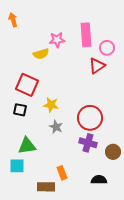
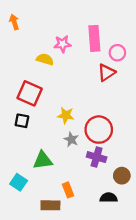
yellow semicircle: (41, 54) -> (45, 59), turned -147
yellow star: (51, 105) -> (66, 115), moved
gray star: (56, 127) -> (71, 139), moved
green triangle: (27, 146) -> (43, 160), moved
brown circle: (113, 152) -> (122, 176), moved
cyan square: (17, 166) -> (19, 182), turned 35

